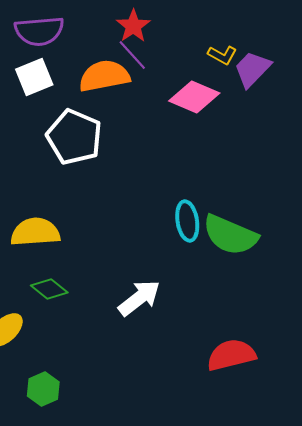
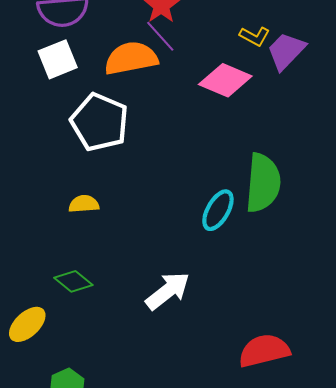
cyan ellipse: (187, 221) -> (218, 210), turned 39
yellow semicircle: (35, 232) -> (84, 204), moved, size x0.6
green semicircle: (230, 235) -> (263, 183), moved, turned -108

